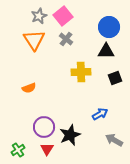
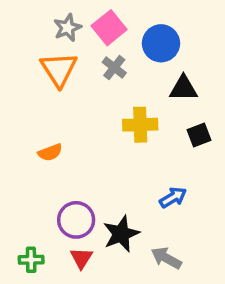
blue circle: (109, 27) -> (161, 43), moved
gray arrow: (114, 140) -> (166, 258), moved
green cross: (18, 150) -> (31, 260), turned 32

